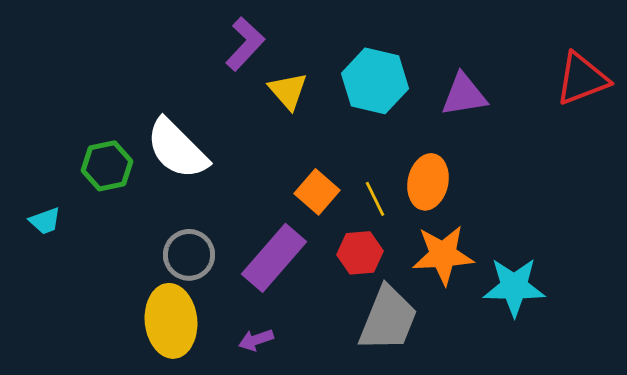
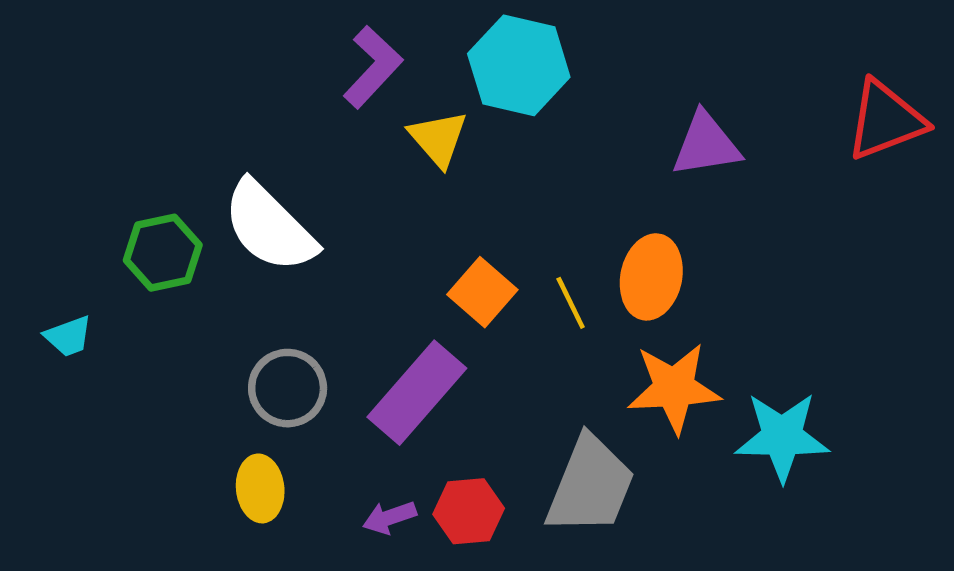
cyan hexagon: (375, 81) -> (519, 65), moved
red hexagon: (360, 253) -> (469, 511), moved
yellow ellipse: (171, 321) -> (260, 488), size x0.6

